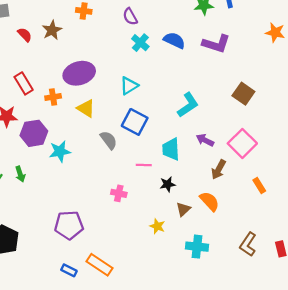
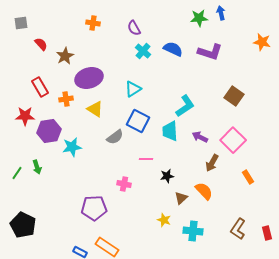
brown star: (52, 30) -> (65, 56), moved
gray semicircle: (109, 140) -> (115, 137), turned 90
cyan trapezoid: (171, 149) -> (170, 131), moved
purple pentagon: (69, 225) -> (94, 208), moved
yellow star: (157, 226) -> (164, 220), moved

